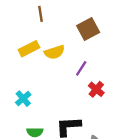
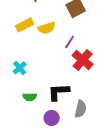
red cross: (96, 89) -> (83, 60), size x1.5

